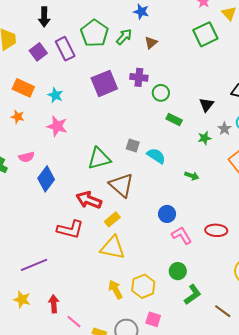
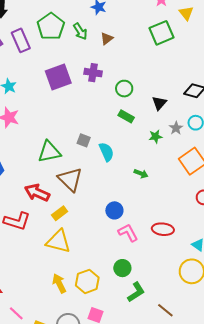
green arrow: (124, 37) -> (80, 31), turned 102
green circle: (161, 93) -> (124, 89), moved
cyan semicircle: (156, 156) -> (106, 152), turned 30

